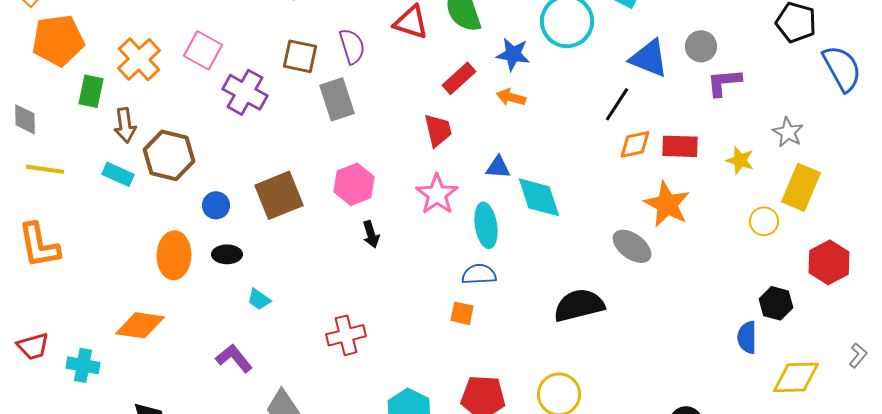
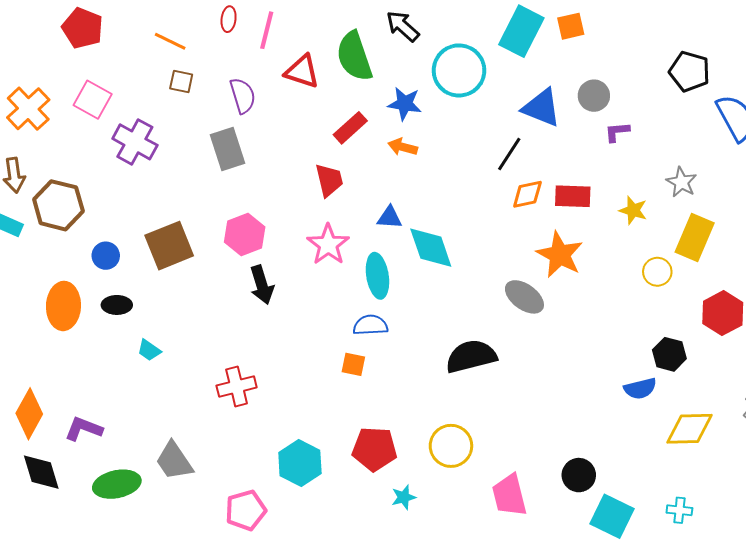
brown square: (300, 56) -> (181, 82), moved, size x0.7
purple L-shape: (724, 82) -> (617, 132), size x0.7
black arrow: (371, 234) -> (262, 285), size x1.4
orange diamond: (140, 325) -> (29, 414), moved, turned -69
blue semicircle: (747, 337) -> (640, 389), turned -104
purple L-shape: (234, 358) -> (84, 429), moved, turned -30

